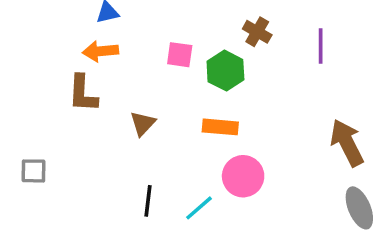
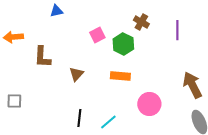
orange arrow: (100, 51) -> (13, 37), moved
pink square: (180, 55) -> (97, 35), turned -35
pink circle: (243, 176) -> (149, 104), moved

